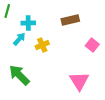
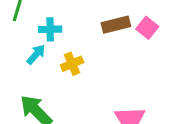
pink square: (92, 45) -> (147, 28), moved

